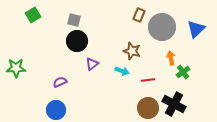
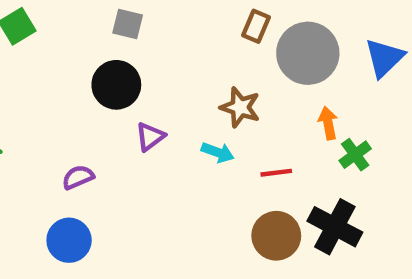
gray square: (74, 20) -> (128, 24), moved

